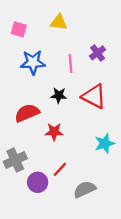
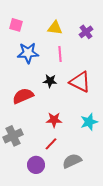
yellow triangle: (59, 22) -> (55, 28), moved
purple cross: (98, 53) -> (86, 32), moved
red star: (54, 132) -> (54, 120), moved
purple circle: (38, 182) -> (36, 165), moved

